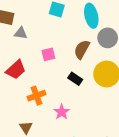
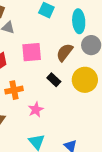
pink square: (48, 54) -> (32, 52), size x1.5

